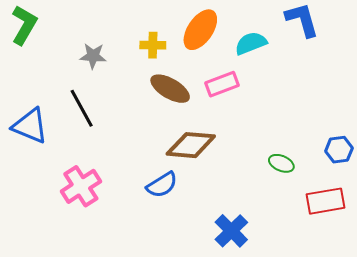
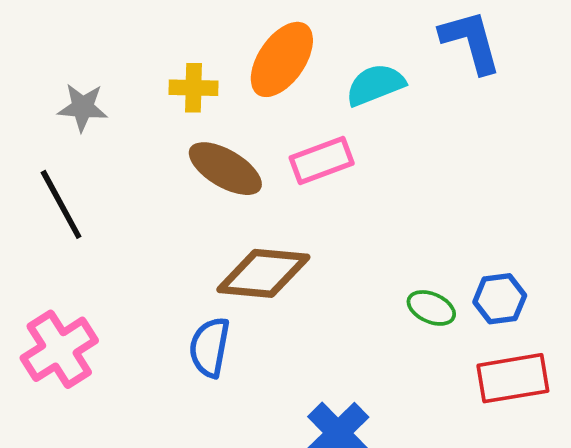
blue hexagon: (339, 150) -> (500, 299), moved
blue semicircle: (162, 185) -> (210, 347), turned 132

